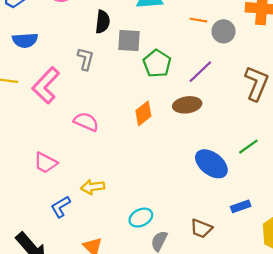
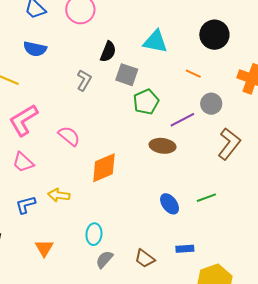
gray circle: (223, 31) -> (211, 104), moved
pink L-shape: (46, 85) -> (23, 120), moved
orange diamond: (143, 113) -> (104, 168), moved, size x1.4
blue ellipse: (211, 164) -> (170, 204), size x0.7
cyan ellipse: (141, 218) -> (94, 234), turned -75

